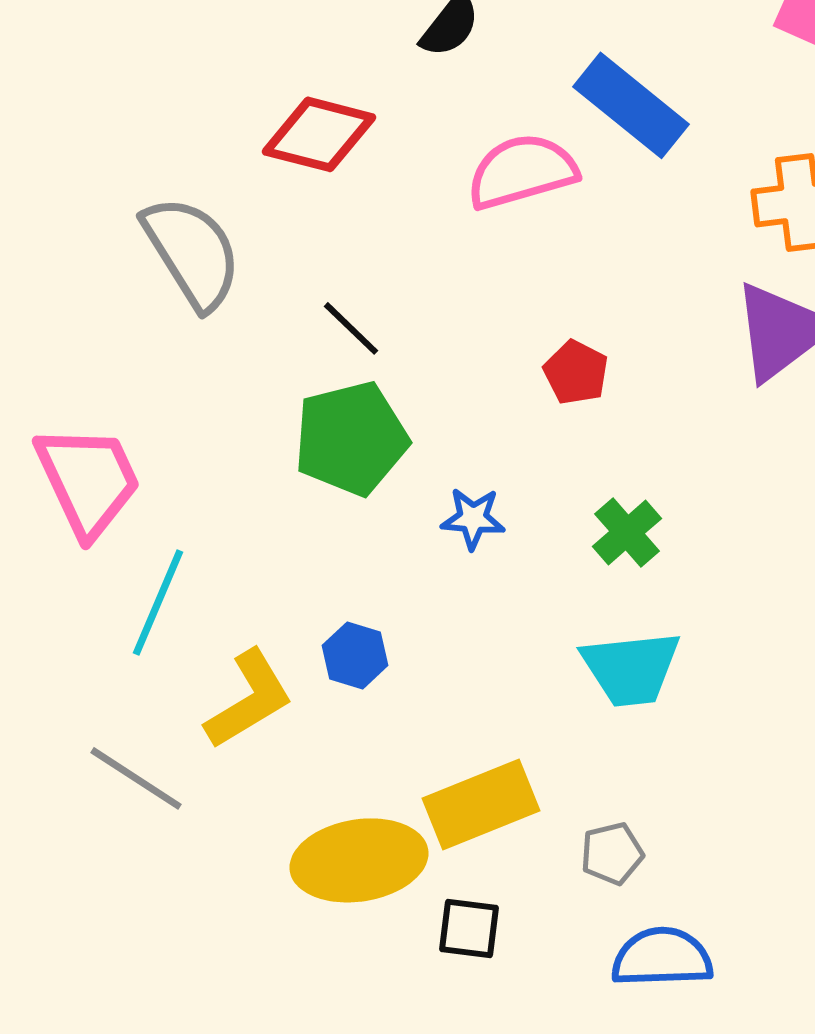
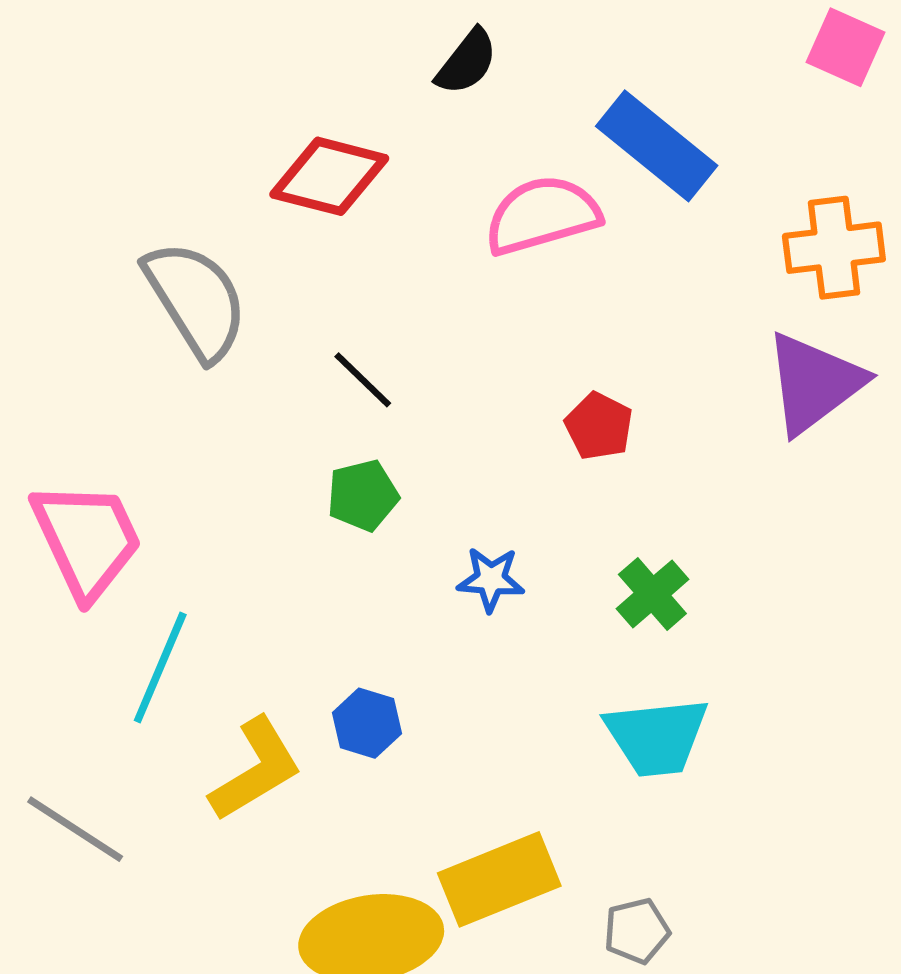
green pentagon: (351, 438) -> (363, 495), size x0.6
gray line: (136, 778) -> (75, 829), moved

